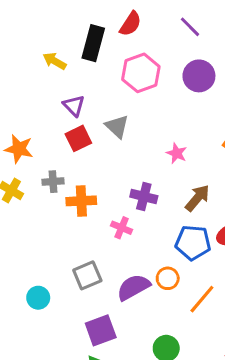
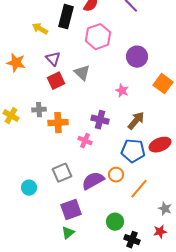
purple circle: (199, 76) -> (137, 57), moved
orange star: (19, 149) -> (16, 63), moved

